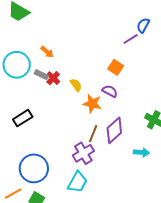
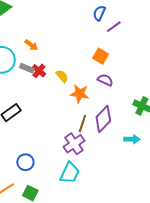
blue semicircle: (143, 25) -> (99, 13), moved
purple semicircle: (110, 91) -> (105, 80), moved
blue circle: (34, 168) -> (25, 162), size x0.6

